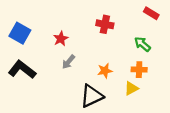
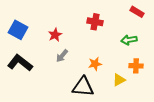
green arrow: (142, 44) -> (129, 40), turned -49
orange cross: (139, 70) -> (136, 66), moved
black triangle: (92, 96) -> (83, 87), turned 30

